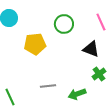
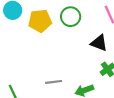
yellow pentagon: (35, 44) -> (40, 21), moved

